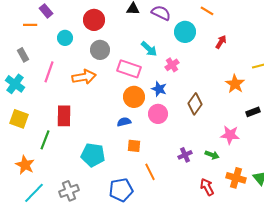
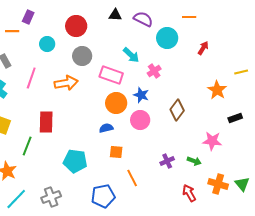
purple rectangle: (46, 11) -> (28, 17), turned 64
orange line: (207, 11) -> (189, 17), turned -32

